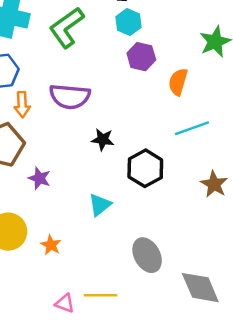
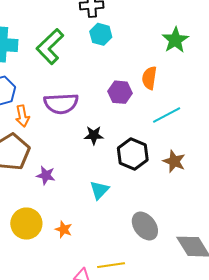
purple hexagon: (141, 57) -> (120, 92), moved
brown star: (214, 184) -> (174, 161), moved

